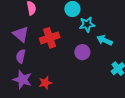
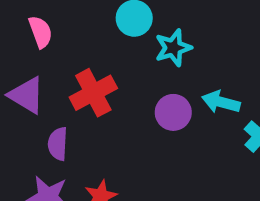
cyan arrow: (105, 40) -> (221, 102), moved
purple semicircle: (21, 56) -> (58, 144), moved

